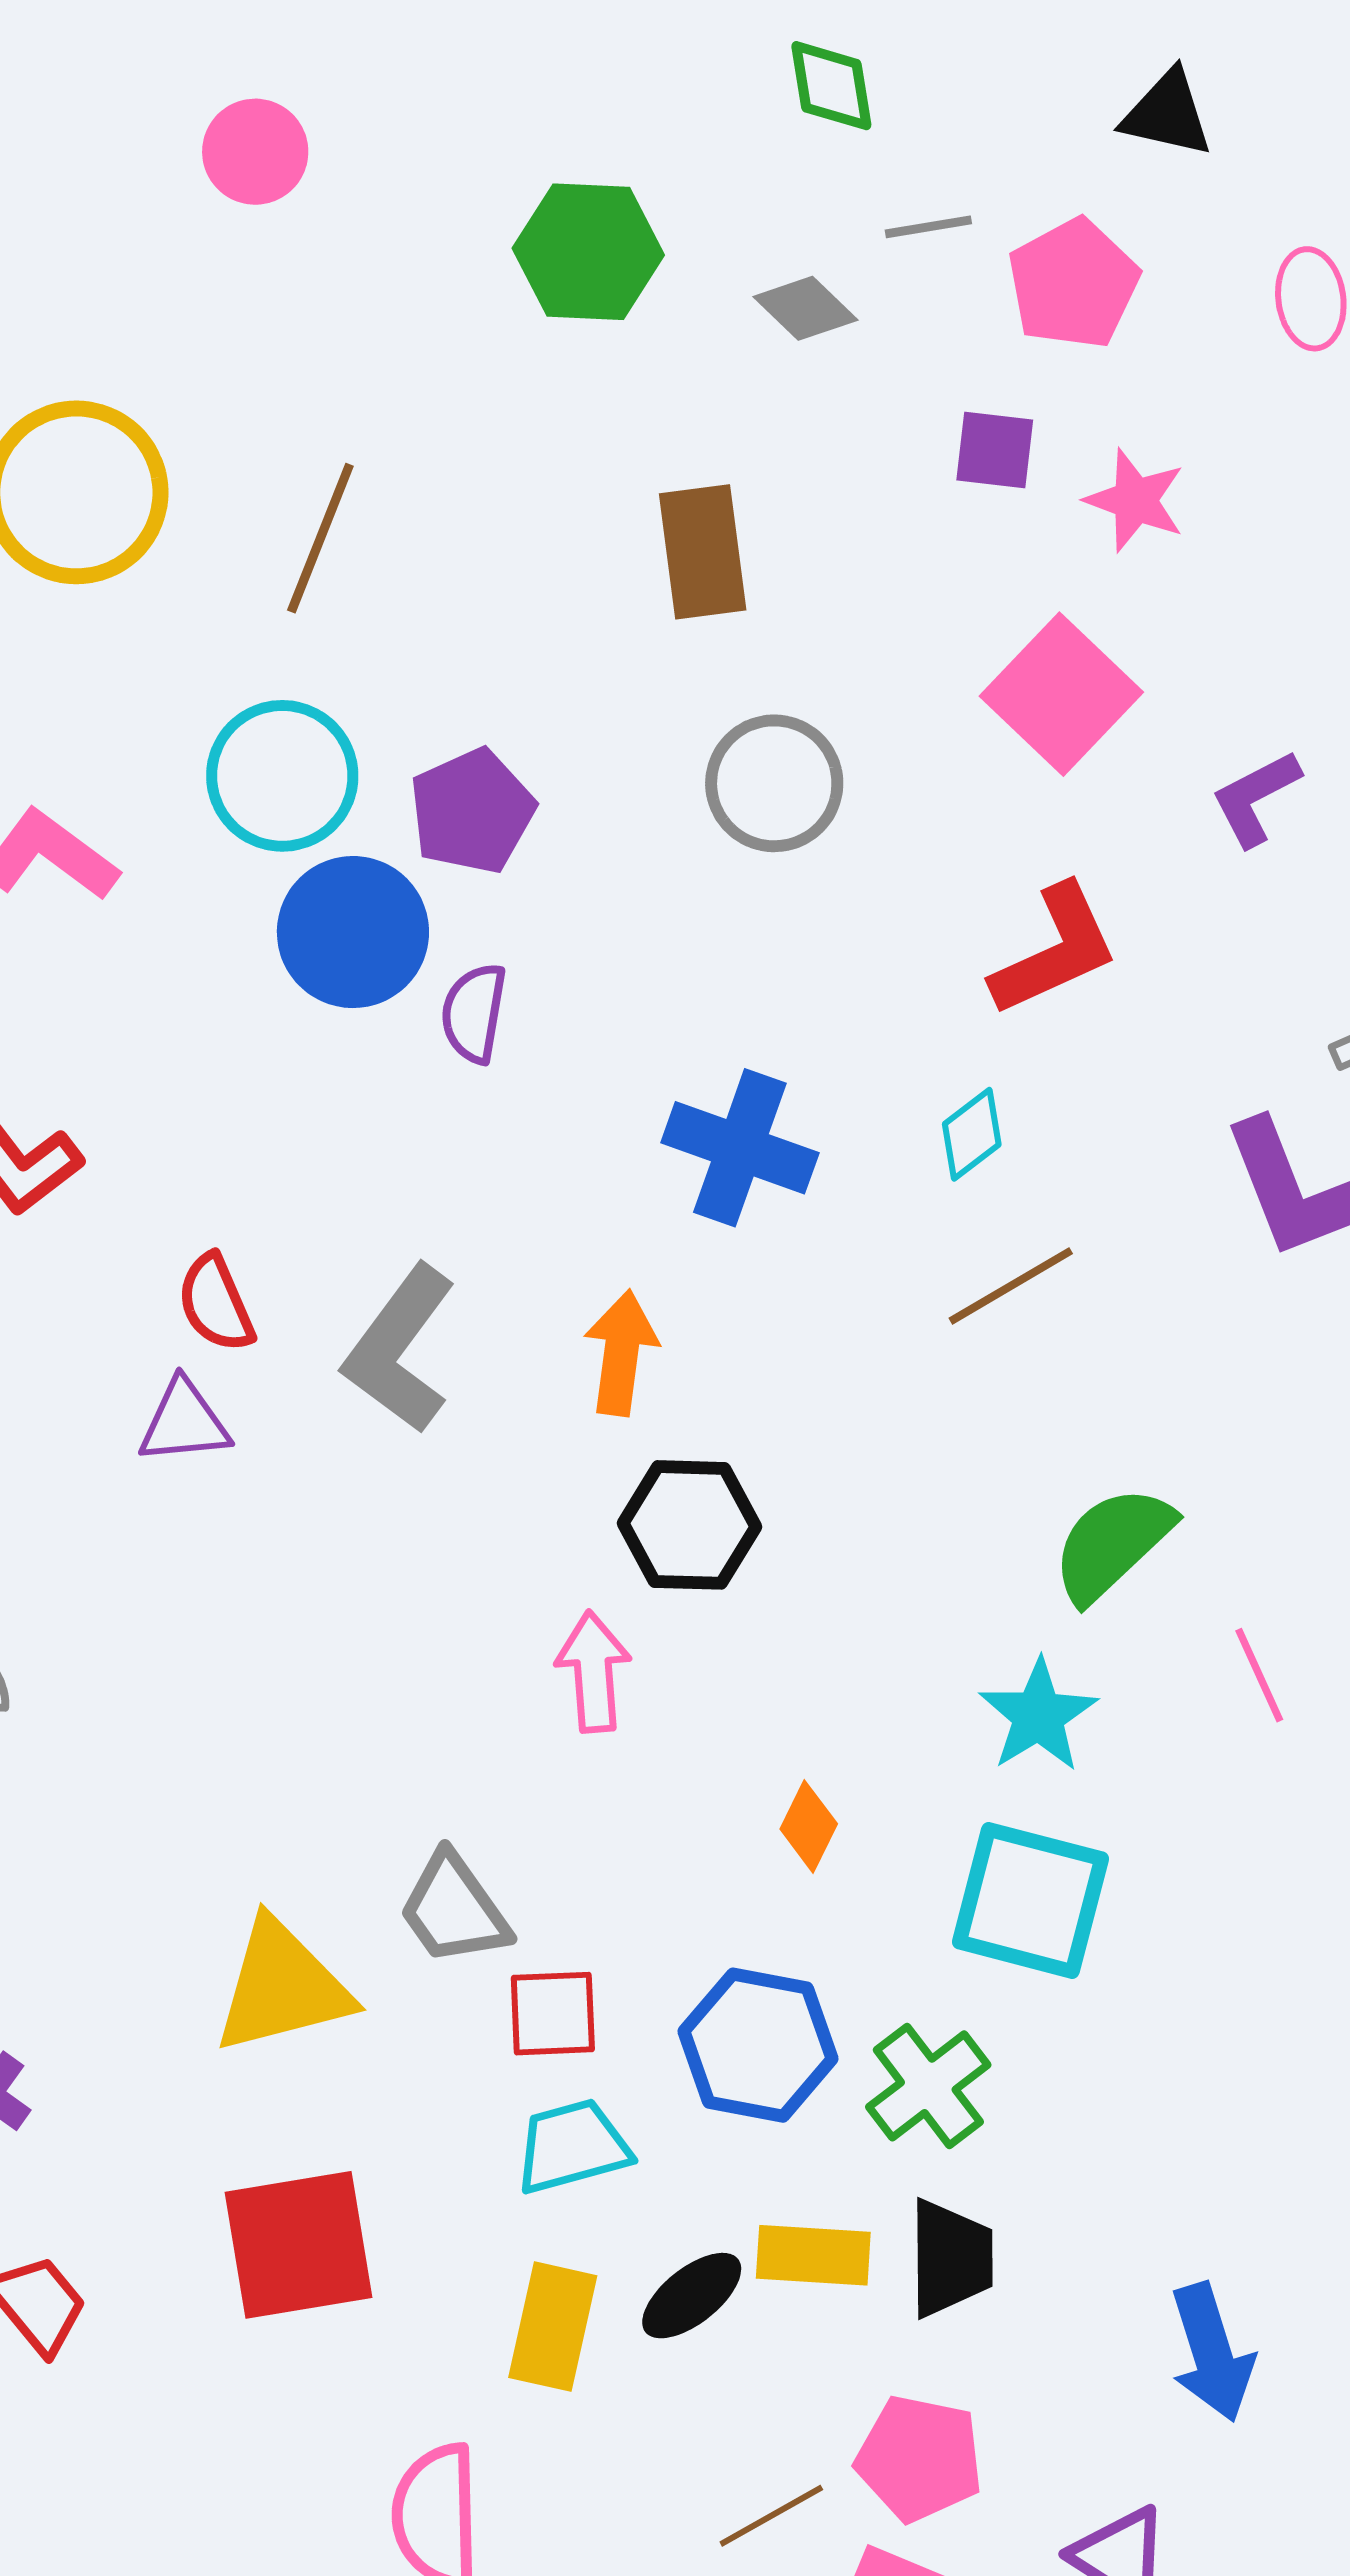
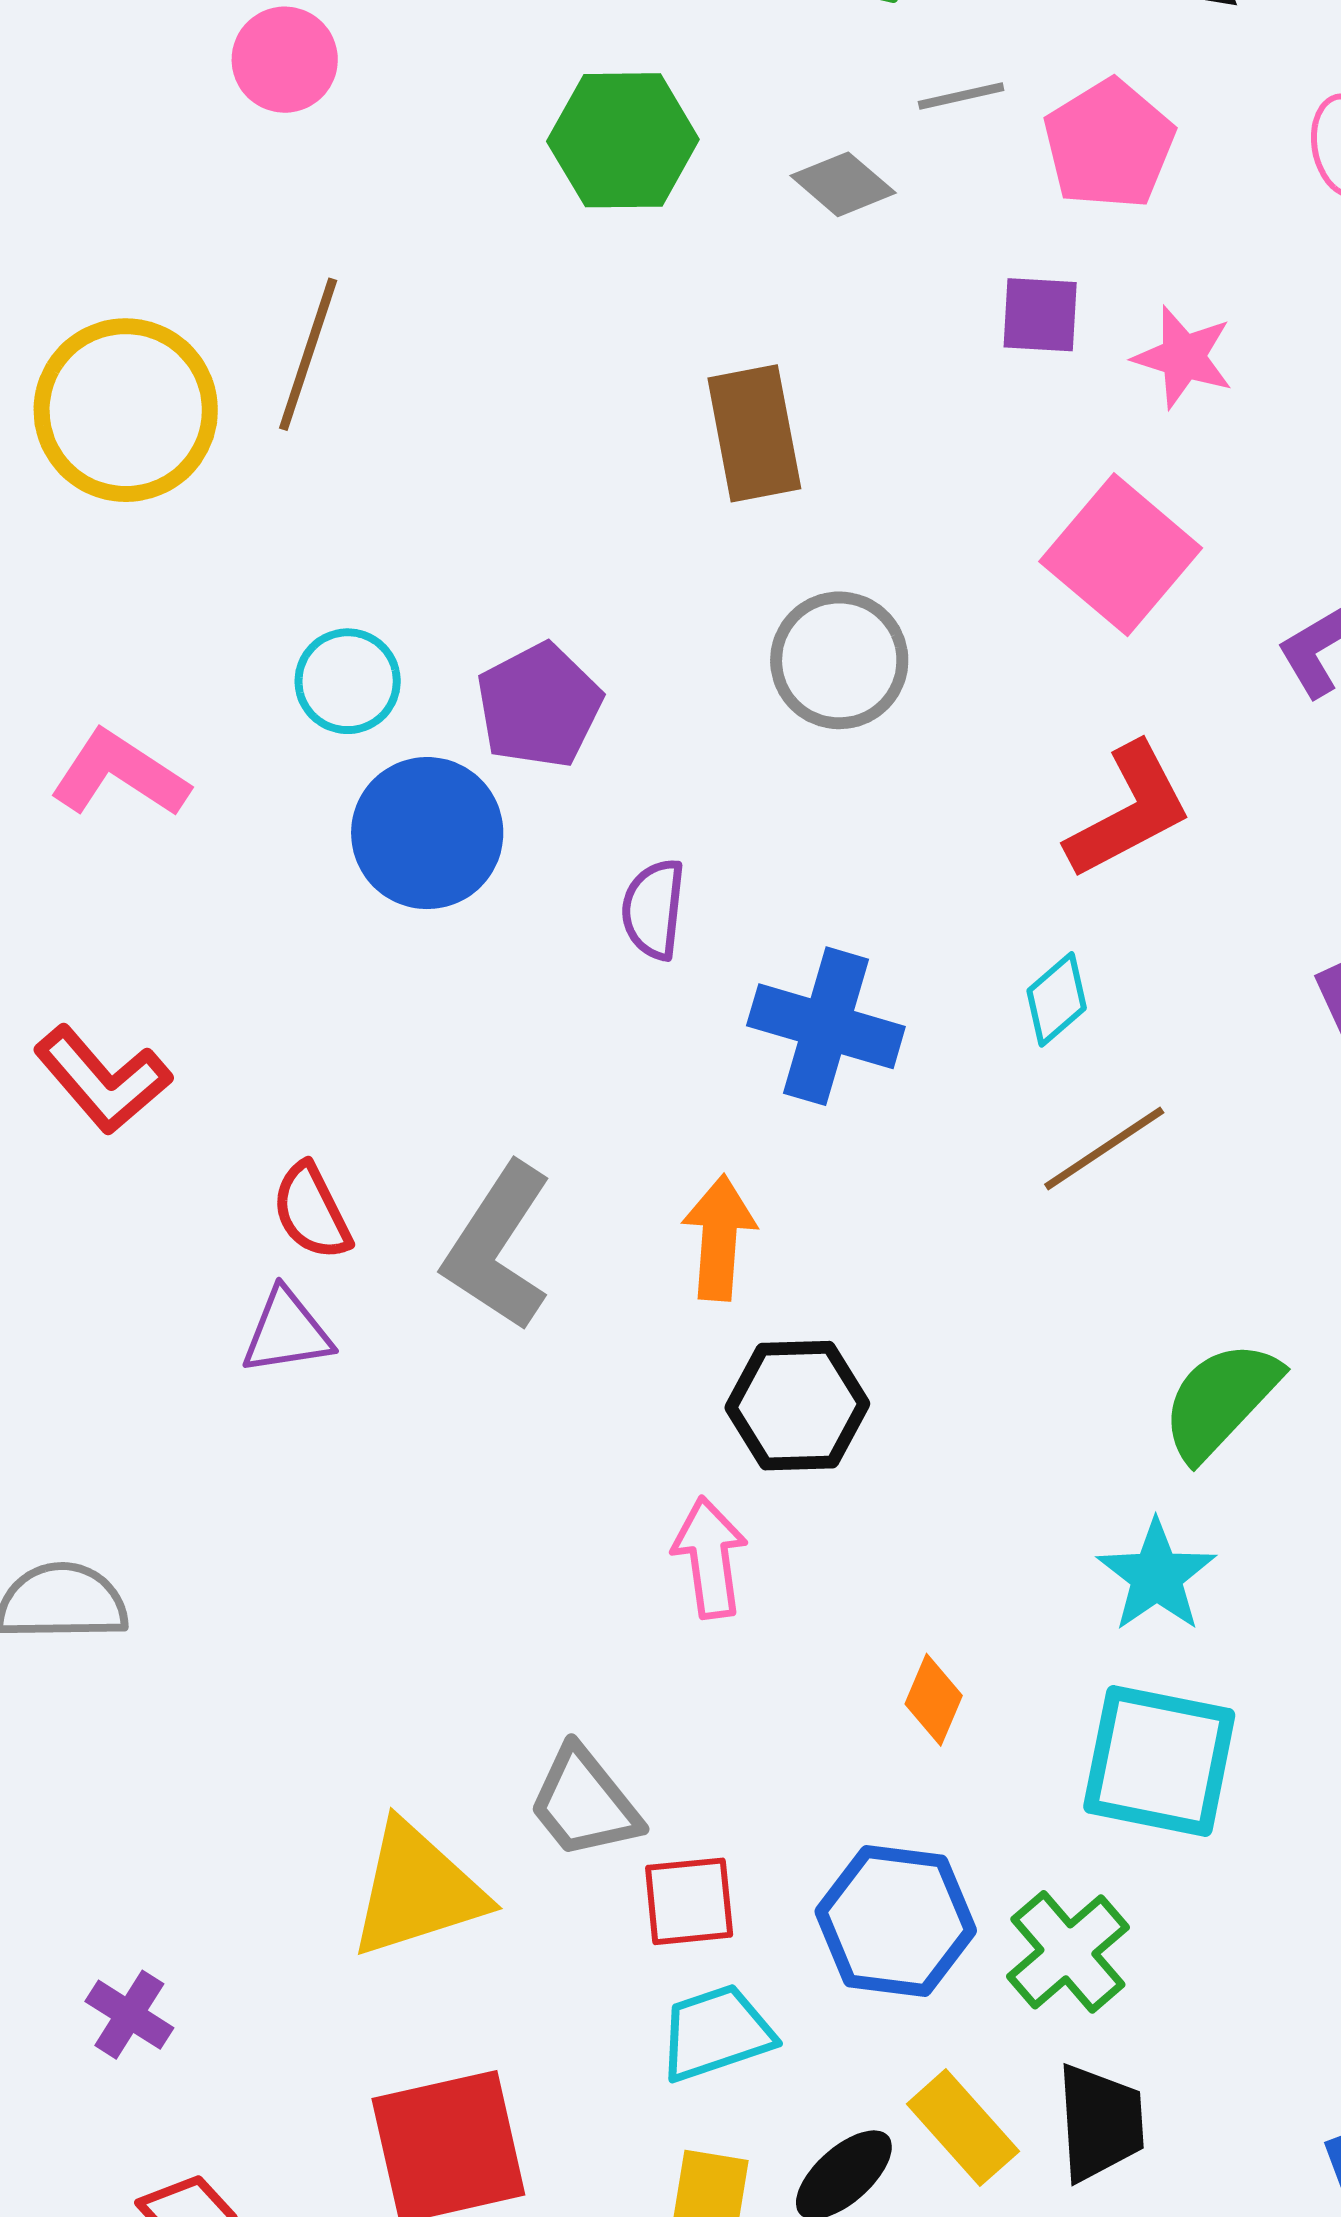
brown line: (320, 538) -> (308, 354), moved
cyan circle: (282, 776) -> (348, 681), size x0.7
purple semicircle: (474, 1013) -> (654, 909), moved
yellow rectangle: (813, 2255) -> (963, 2128), turned 48

